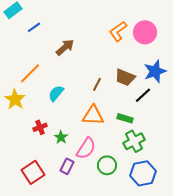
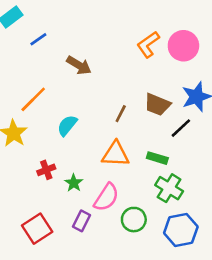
brown arrow: (65, 47) -> (79, 65), turned 72
green cross: (134, 141) -> (169, 188), turned -30

